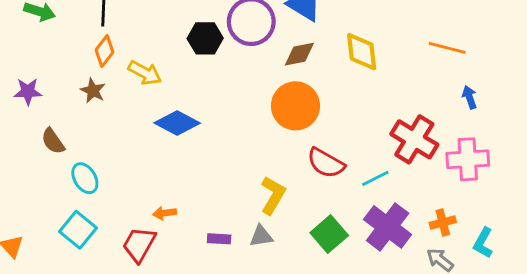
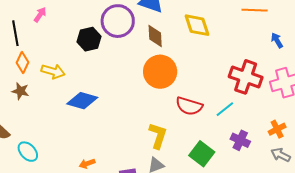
brown diamond: (299, 54) -> (155, 36), turned -70
purple cross: (388, 227) -> (240, 140), size x0.6

